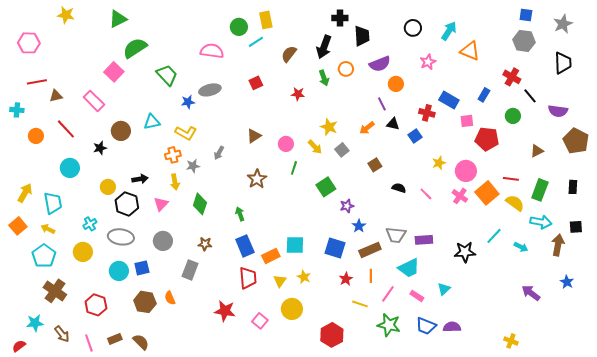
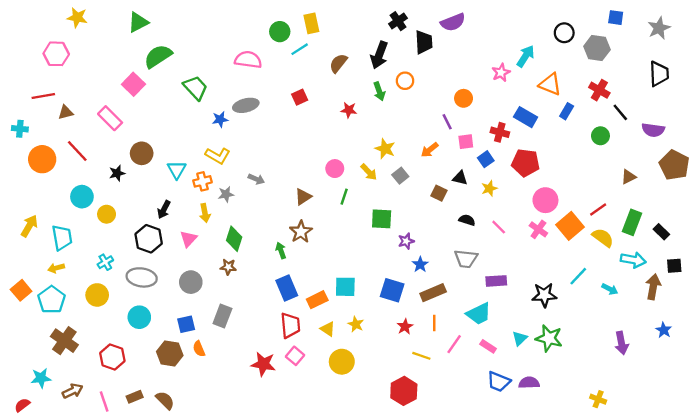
black cross: (340, 18) -> (398, 21), turned -35
black circle: (413, 28) -> (564, 33), moved
cyan arrow: (449, 31) -> (526, 56), moved
gray hexagon: (524, 41) -> (597, 48), moved
pink hexagon: (29, 43) -> (56, 54), moved
orange triangle: (470, 51) -> (550, 84), moved
purple semicircle: (380, 64) -> (453, 22), moved
pink square: (467, 121) -> (466, 142), moved
cyan triangle: (152, 122) -> (177, 170), moved, turned -48
black triangle: (393, 124) -> (460, 178), moved
orange circle: (36, 136) -> (42, 159), size x1.5
brown triangle: (254, 136) -> (303, 197), moved
red pentagon: (487, 139) -> (526, 163), moved
gray arrow: (219, 153) -> (256, 179), turned -96
yellow star: (439, 163) -> (489, 188), moved
brown square: (375, 165) -> (439, 193), turned -32
black arrow: (140, 179) -> (164, 210), turned 126
brown star: (257, 179) -> (301, 232), moved
red line: (511, 179) -> (598, 210), turned -42
yellow circle: (108, 187) -> (107, 214), moved
green square: (326, 187) -> (382, 219), turned 36
black rectangle: (573, 187) -> (661, 232), moved, turned -48
orange square: (18, 226) -> (21, 290), moved
yellow arrow: (48, 229) -> (56, 268), turned -40
gray trapezoid: (396, 235) -> (466, 259), moved
brown star: (205, 244) -> (228, 267), moved
blue square: (142, 268) -> (186, 324), moved
yellow triangle: (280, 281) -> (328, 329), turned -32
purple arrow: (531, 293) -> (622, 343), turned -138
pink square: (260, 321) -> (295, 356), moved
green star: (389, 325) -> (549, 338), moved
brown arrow: (62, 334) -> (73, 391), turned -78
red hexagon: (332, 335) -> (404, 391), moved

